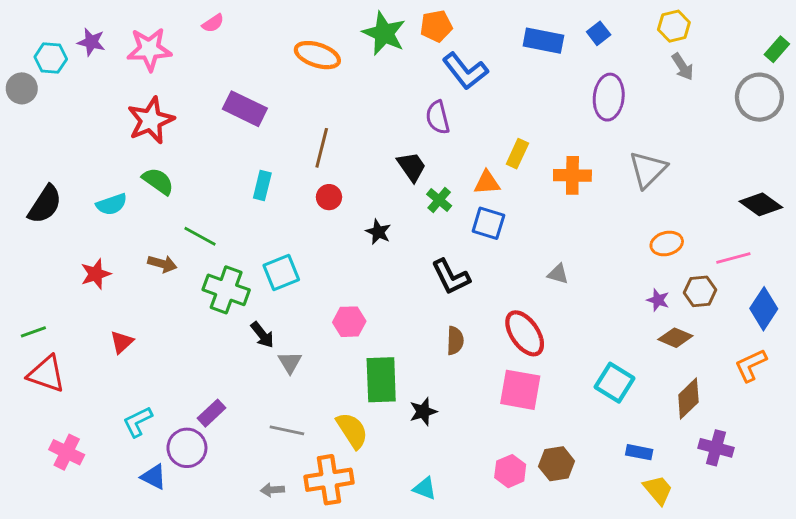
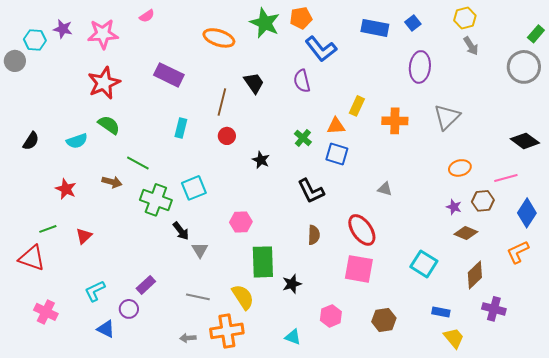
black trapezoid: (412, 167) -> (254, 83), moved
black semicircle: (45, 204) -> (31, 141), size x0.7
red star: (96, 274) -> (66, 189), turned -30
green line: (33, 332) -> (48, 229), moved
purple circle: (187, 448) -> (129, 309), size x0.7
pink hexagon: (510, 471) -> (331, 316), moved

